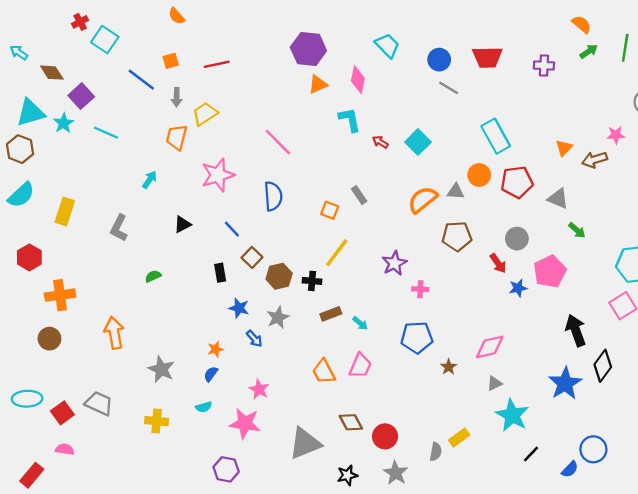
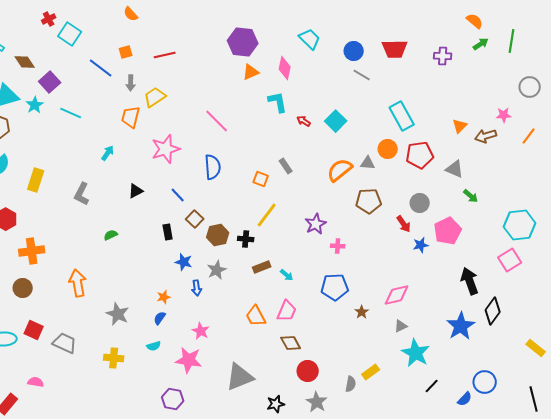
blue arrow: (254, 339) -> (197, 288), turned 35
red square: (62, 413) -> (34, 330), moved, turned -30
brown diamond: (351, 422) -> (291, 343), moved

